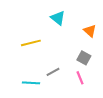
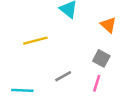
pink line: (80, 78) -> (97, 83), turned 40
cyan line: (31, 83) -> (22, 90), moved

